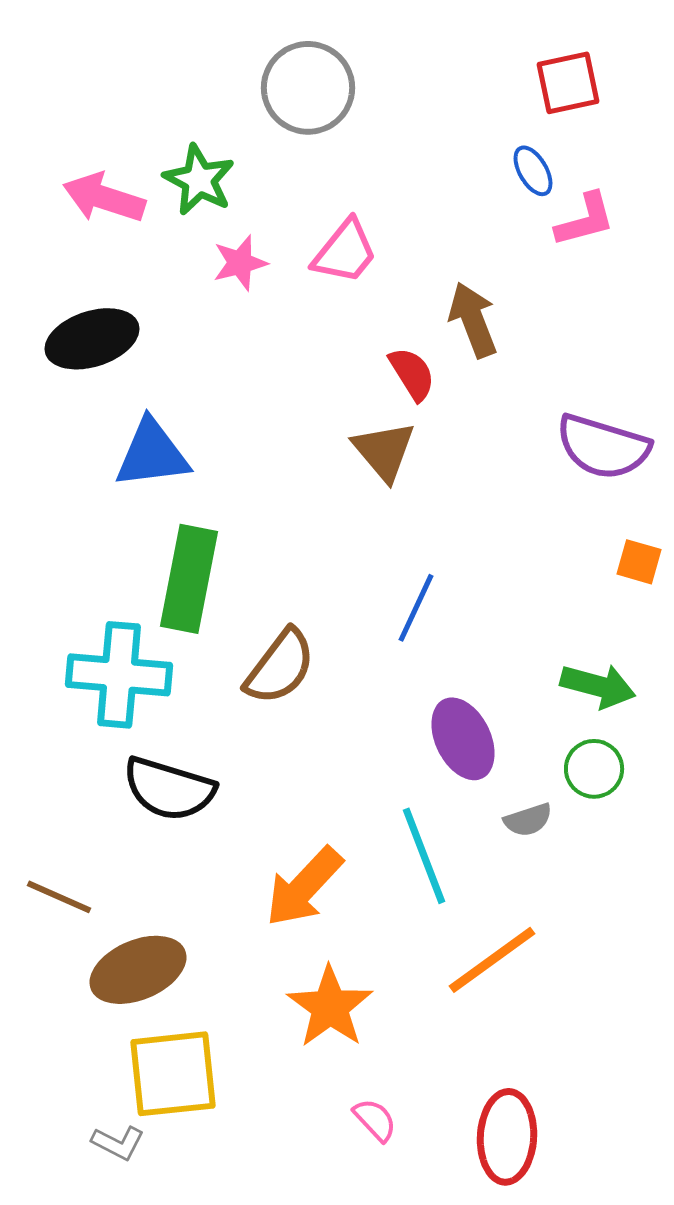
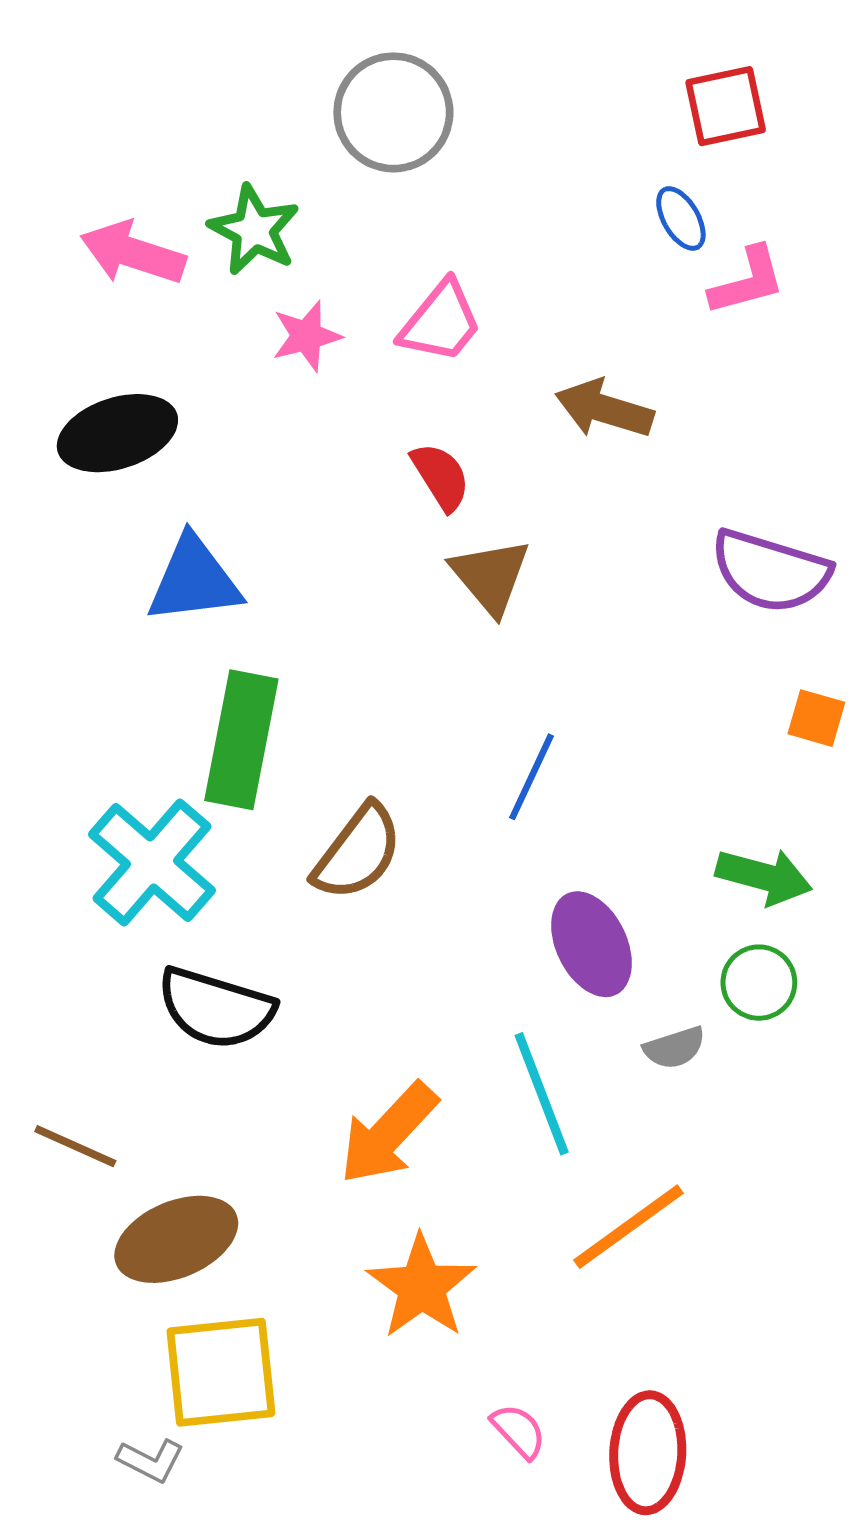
brown arrow: (473, 320) -> (604, 409), turned -52
red semicircle: (412, 374) -> (441, 477), moved
cyan cross: (119, 675) -> (152, 862), turned 36
pink semicircle: (375, 1120) -> (519, 1431), moved

